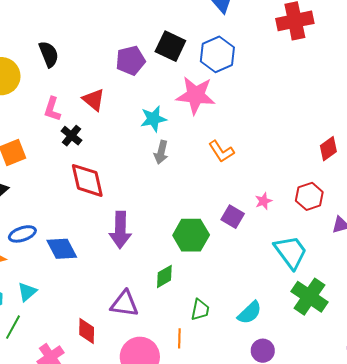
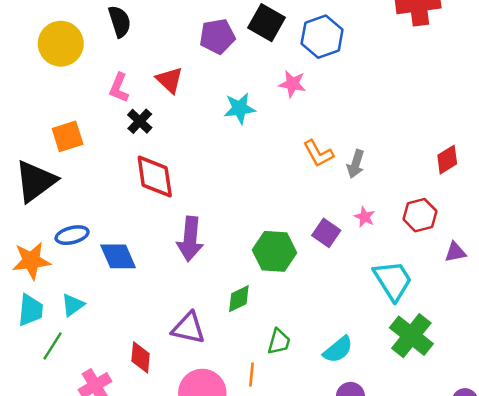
pink star: (196, 95) -> (292, 84), size x0.6
gray arrow: (161, 152) -> (356, 164), moved
pink star: (263, 201) -> (365, 217), turned -30

